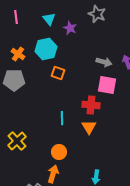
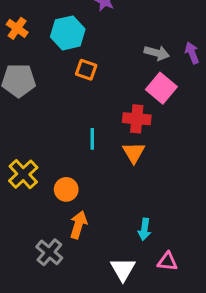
orange cross: (18, 54) -> (17, 28), moved
pink square: (107, 85) -> (161, 88), turned 30
orange circle: (59, 152) -> (66, 189), moved

